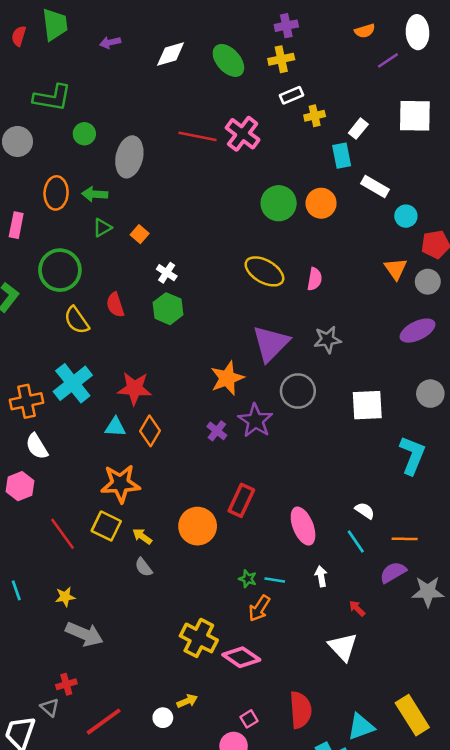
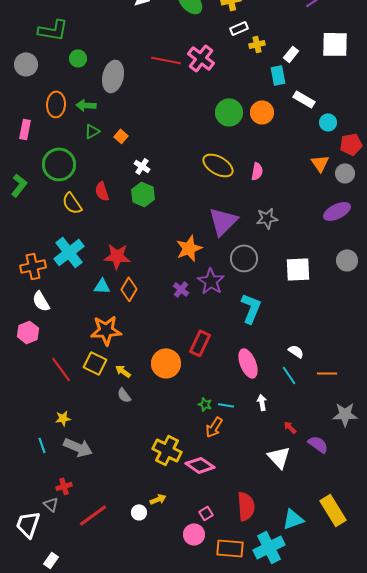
cyan L-shape: (412, 455) -> (251, 308), moved
purple semicircle: (393, 572) -> (318, 444), moved, turned 65
cyan line: (16, 590) -> (42, 445), moved

